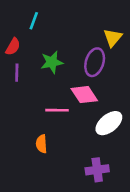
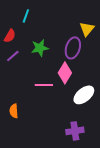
purple line: (17, 73) -> (13, 56), turned 48
pink diamond: (84, 95) -> (65, 73), turned 65
orange semicircle: (41, 144) -> (14, 111), moved

